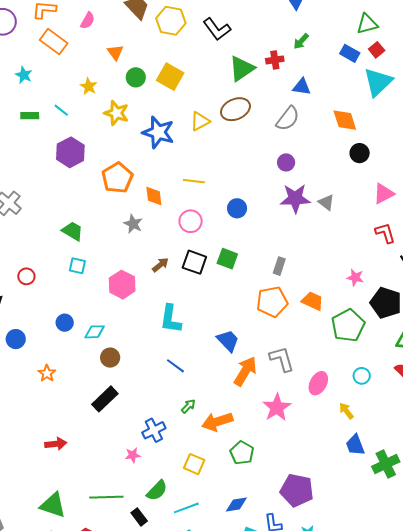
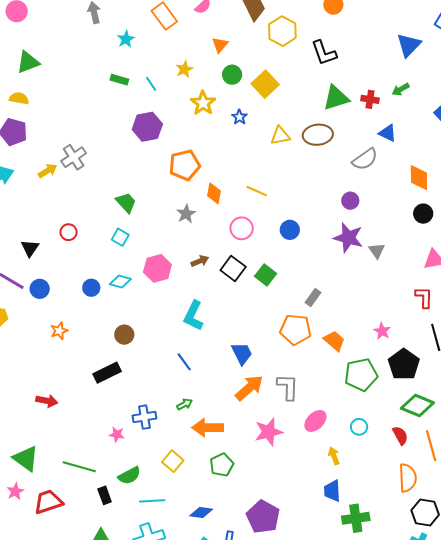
blue star: (158, 132) -> (239, 117), moved, size x0.5
cyan diamond: (95, 332) -> (120, 282), moved

